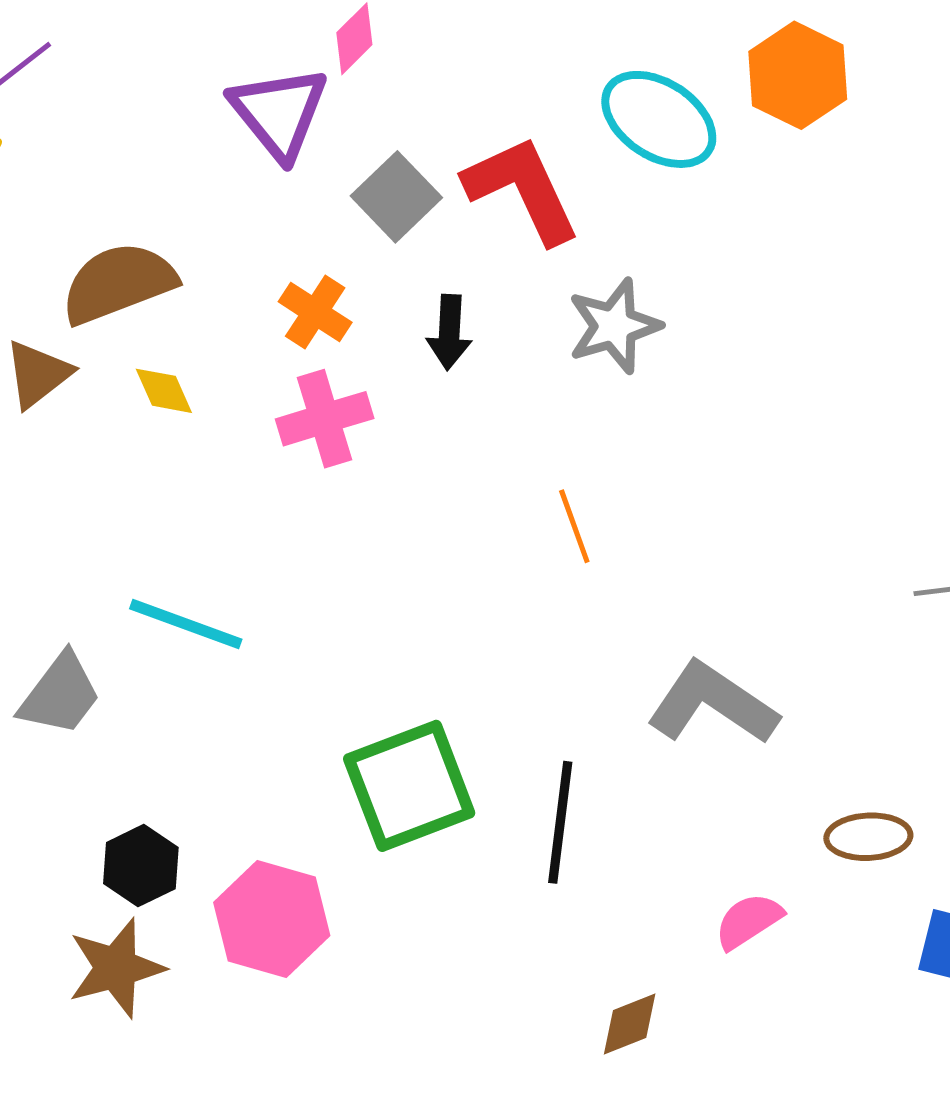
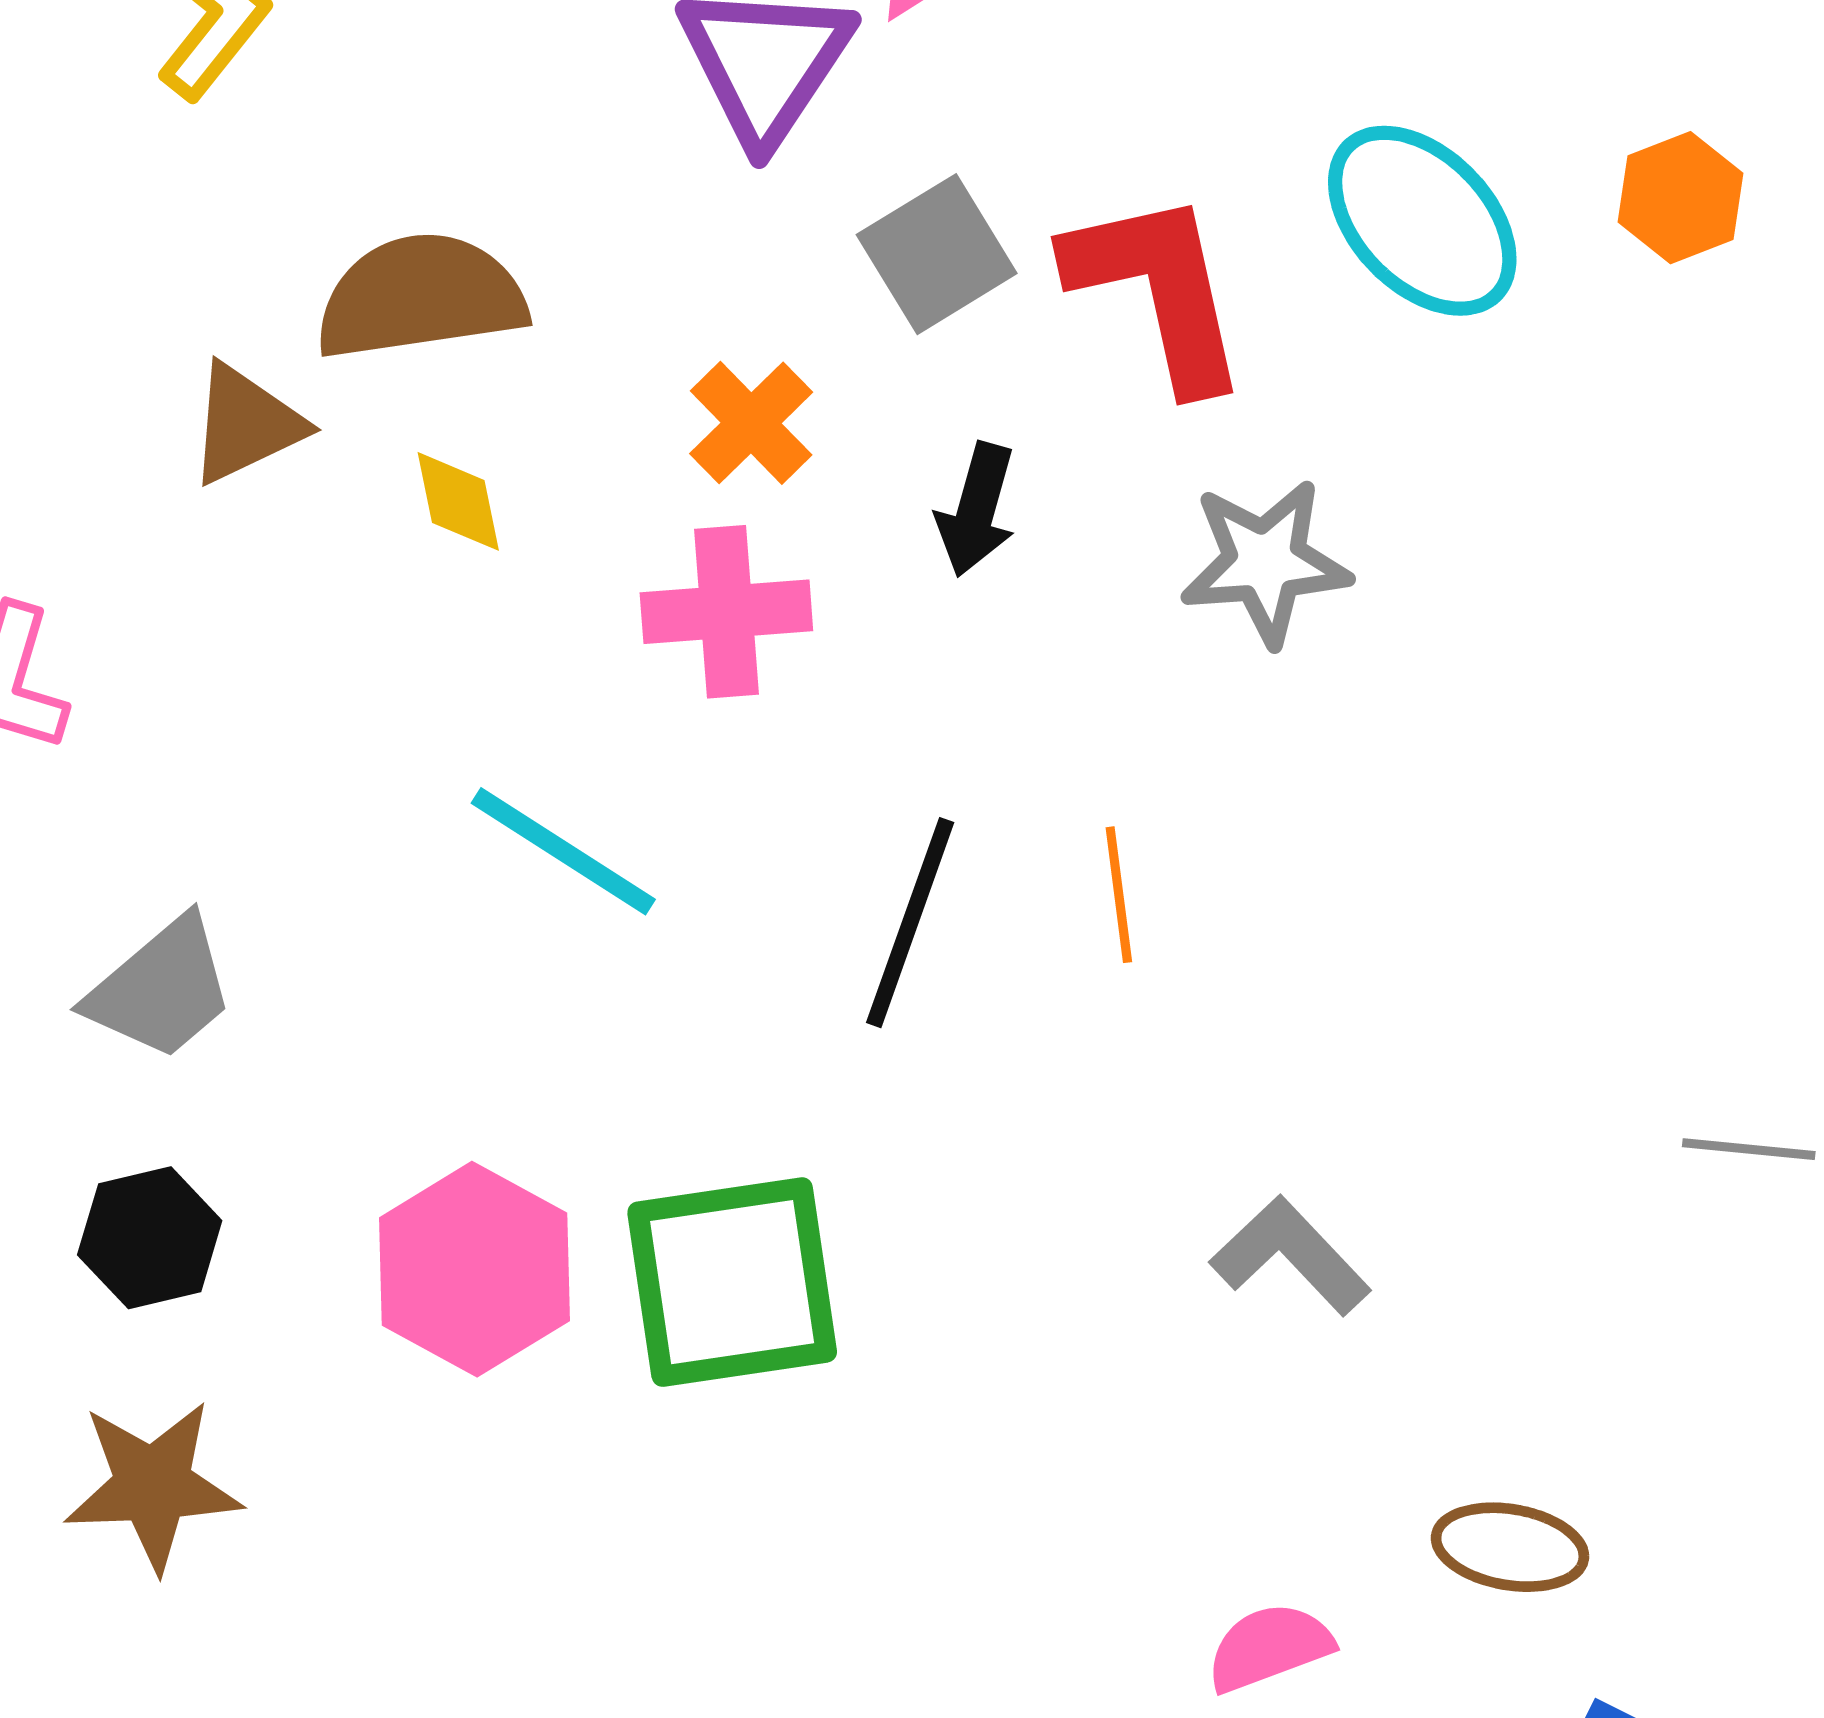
orange hexagon: (798, 75) -> (1681, 198), size x0.7
cyan line: (186, 624) -> (563, 851), moved
gray L-shape: (712, 703) -> (1290, 1256), size x0.7
black line: (560, 822) -> (910, 923), moved
black hexagon: (141, 866) -> (150, 1238), moved
pink hexagon: (272, 919) -> (475, 1269), moved

